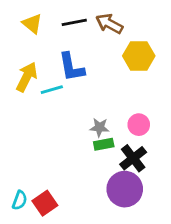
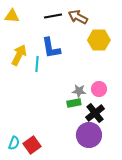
yellow triangle: (32, 24) -> (12, 16), moved, turned -35
cyan line: (52, 90) -> (37, 64), turned -70
gray star: (100, 127) -> (79, 91), moved

